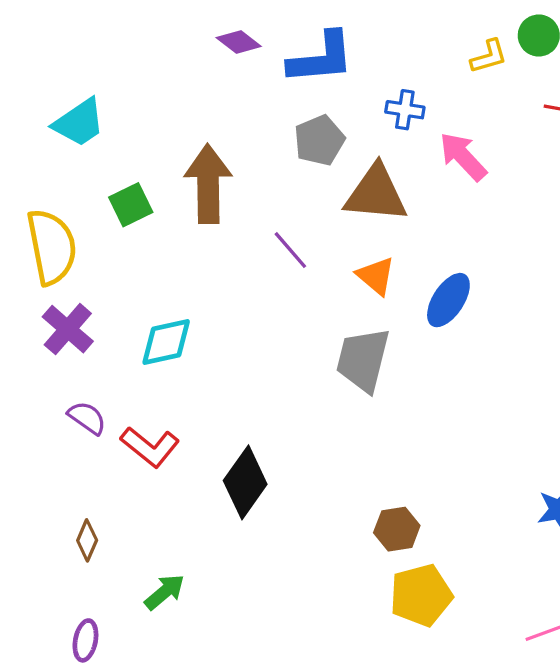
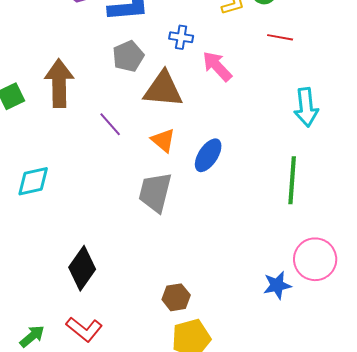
red L-shape: (150, 447) -> (84, 329), moved

